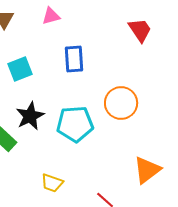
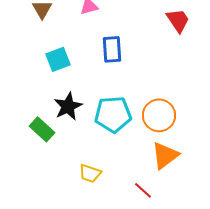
orange circle: (121, 103) -> (159, 115), moved
orange triangle: (147, 170) -> (165, 155), moved

